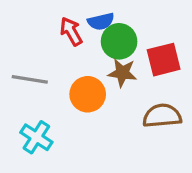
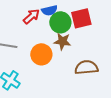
red arrow: (71, 31) -> (31, 16), turned 78
red square: (164, 60) -> (81, 18), moved

